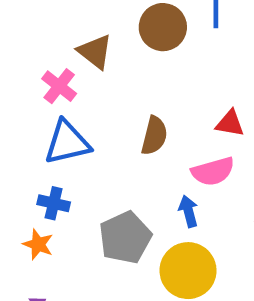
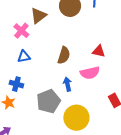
brown triangle: (95, 52) -> (39, 16), turned 42
blue triangle: (67, 142) -> (24, 57), size x0.6
blue arrow: (188, 211) -> (68, 84), moved

